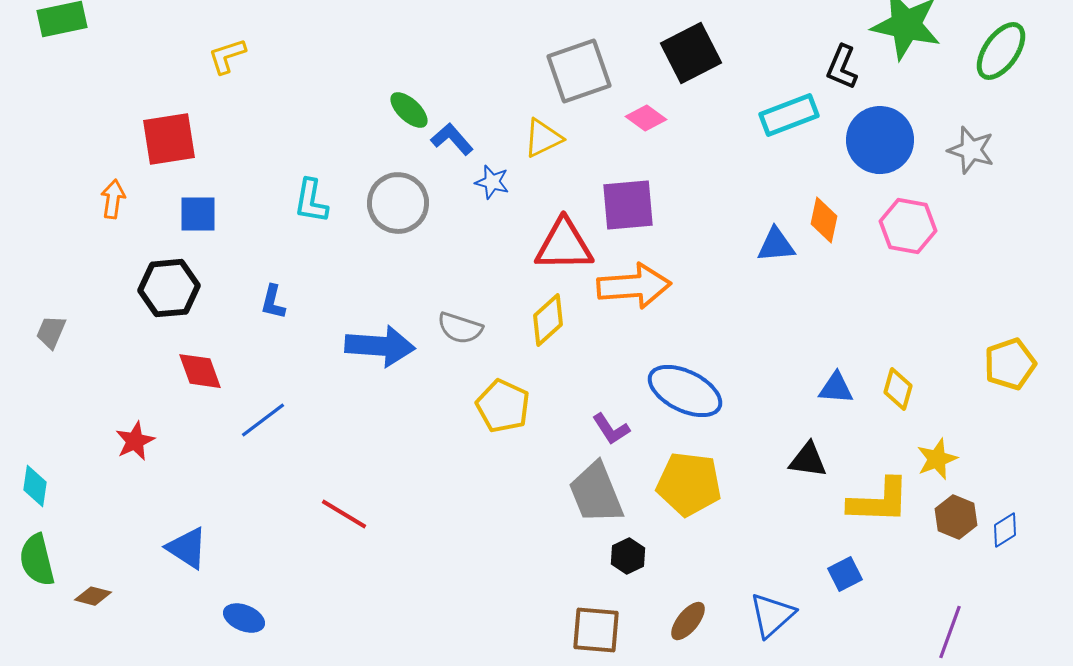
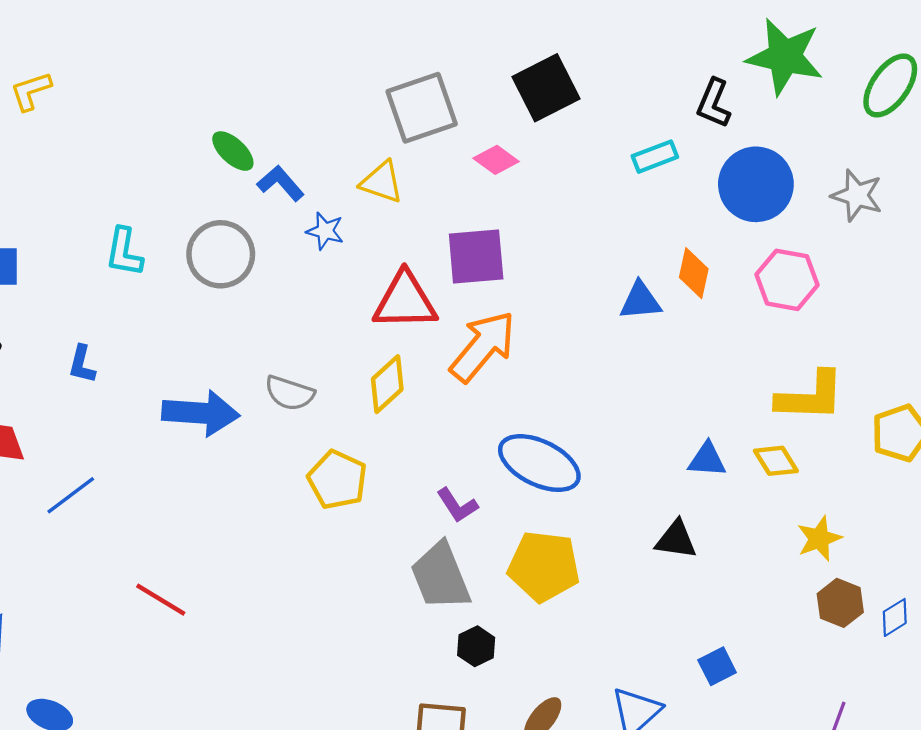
cyan rectangle: (789, 115) -> (655, 157), size x0.7
yellow triangle: (543, 138) -> (382, 182), turned 45
orange arrow: (634, 286) -> (483, 346), turned -46
yellow diamond: (898, 389) -> (776, 461), turned -48
yellow L-shape: (879, 501) -> (810, 396), moved

